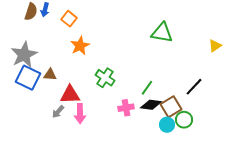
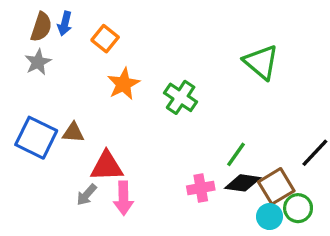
green triangle: (162, 33) -> (261, 62), turned 30
gray star: (24, 55) -> (38, 62), moved, size x0.6
green cross: (105, 78) -> (181, 97), moved

